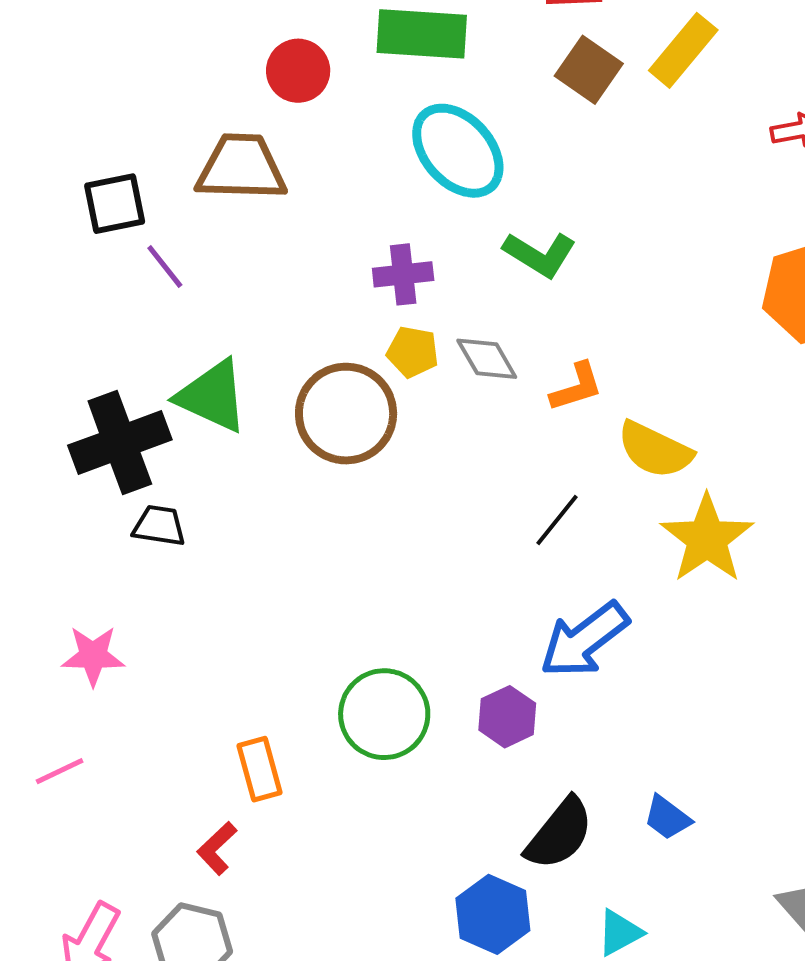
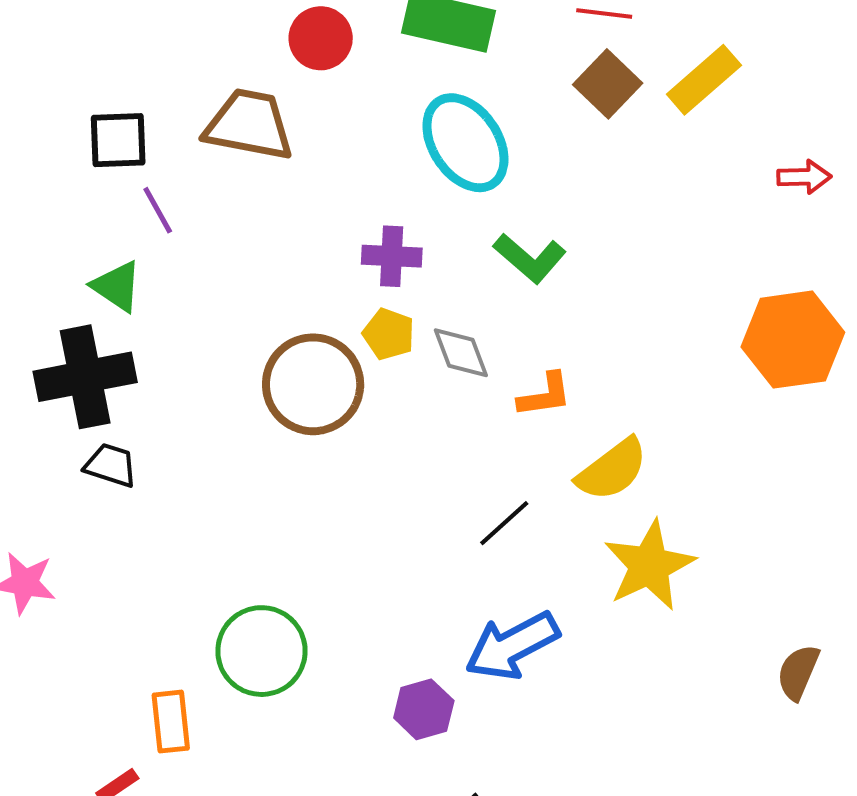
green triangle: (212, 396) -> (117, 286), moved, size x0.7
yellow semicircle: (655, 450) -> (612, 470), turned -72
green circle: (384, 714) -> (262, 651), moved

